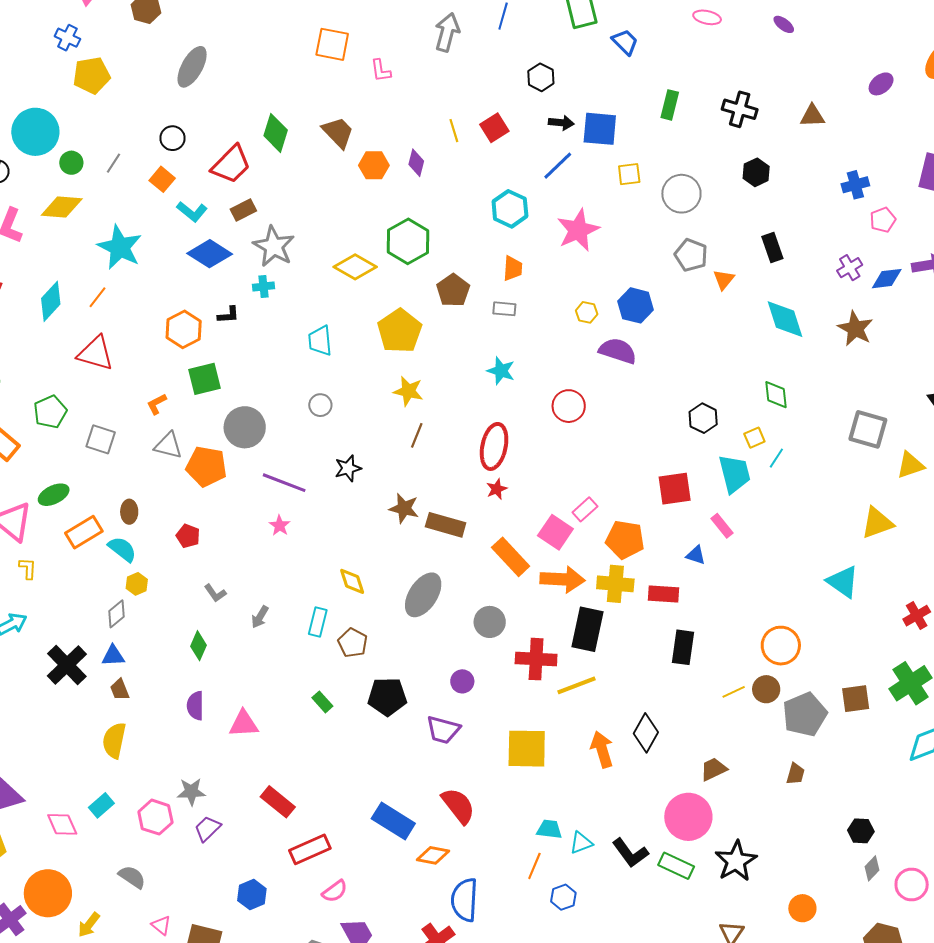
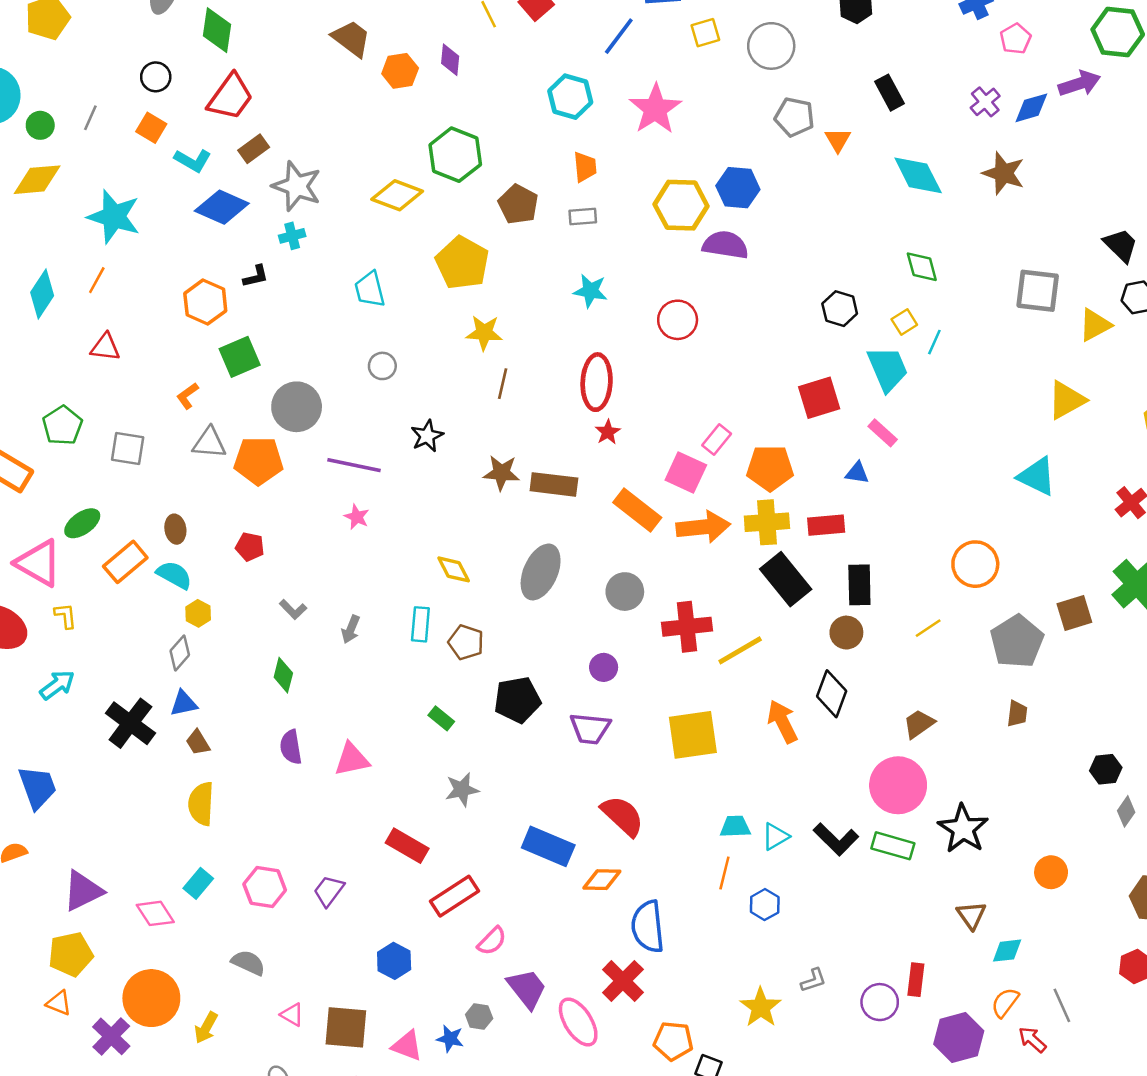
green diamond: (276, 133) -> (217, 30), moved
yellow hexagon: (587, 312) -> (681, 205), size x2.0
red triangle: (96, 353) -> (105, 347), size x0.7
black rectangle: (587, 629) -> (786, 579), moved, turned -42
brown circle: (766, 689) -> (846, 633), moved
gray star: (191, 792) -> (462, 790), moved

